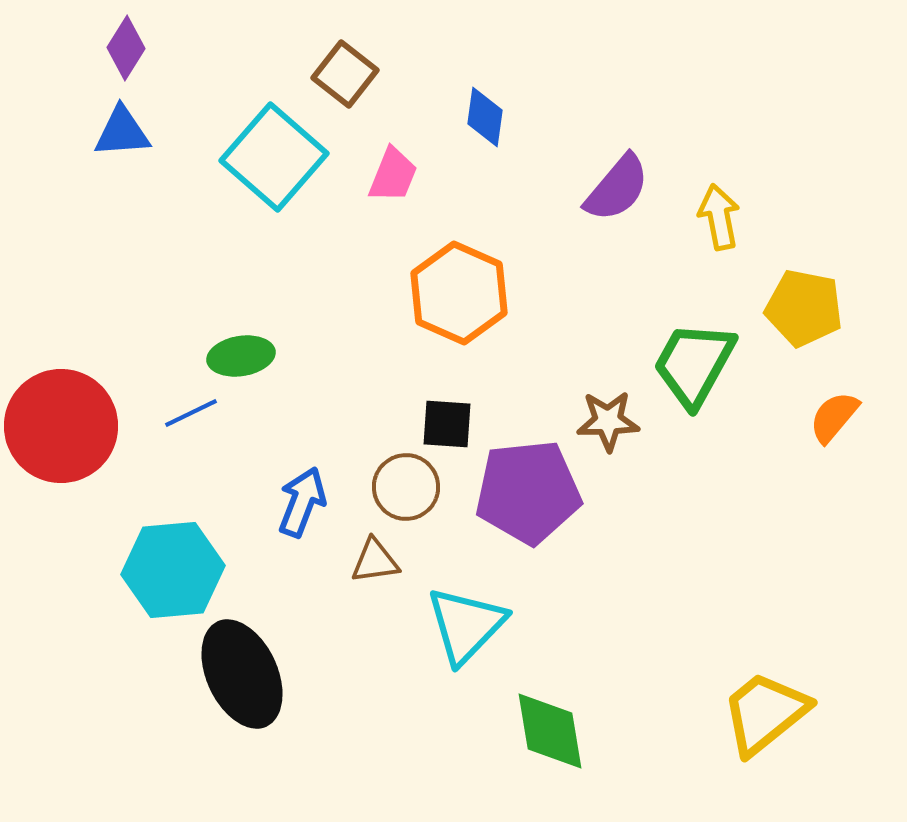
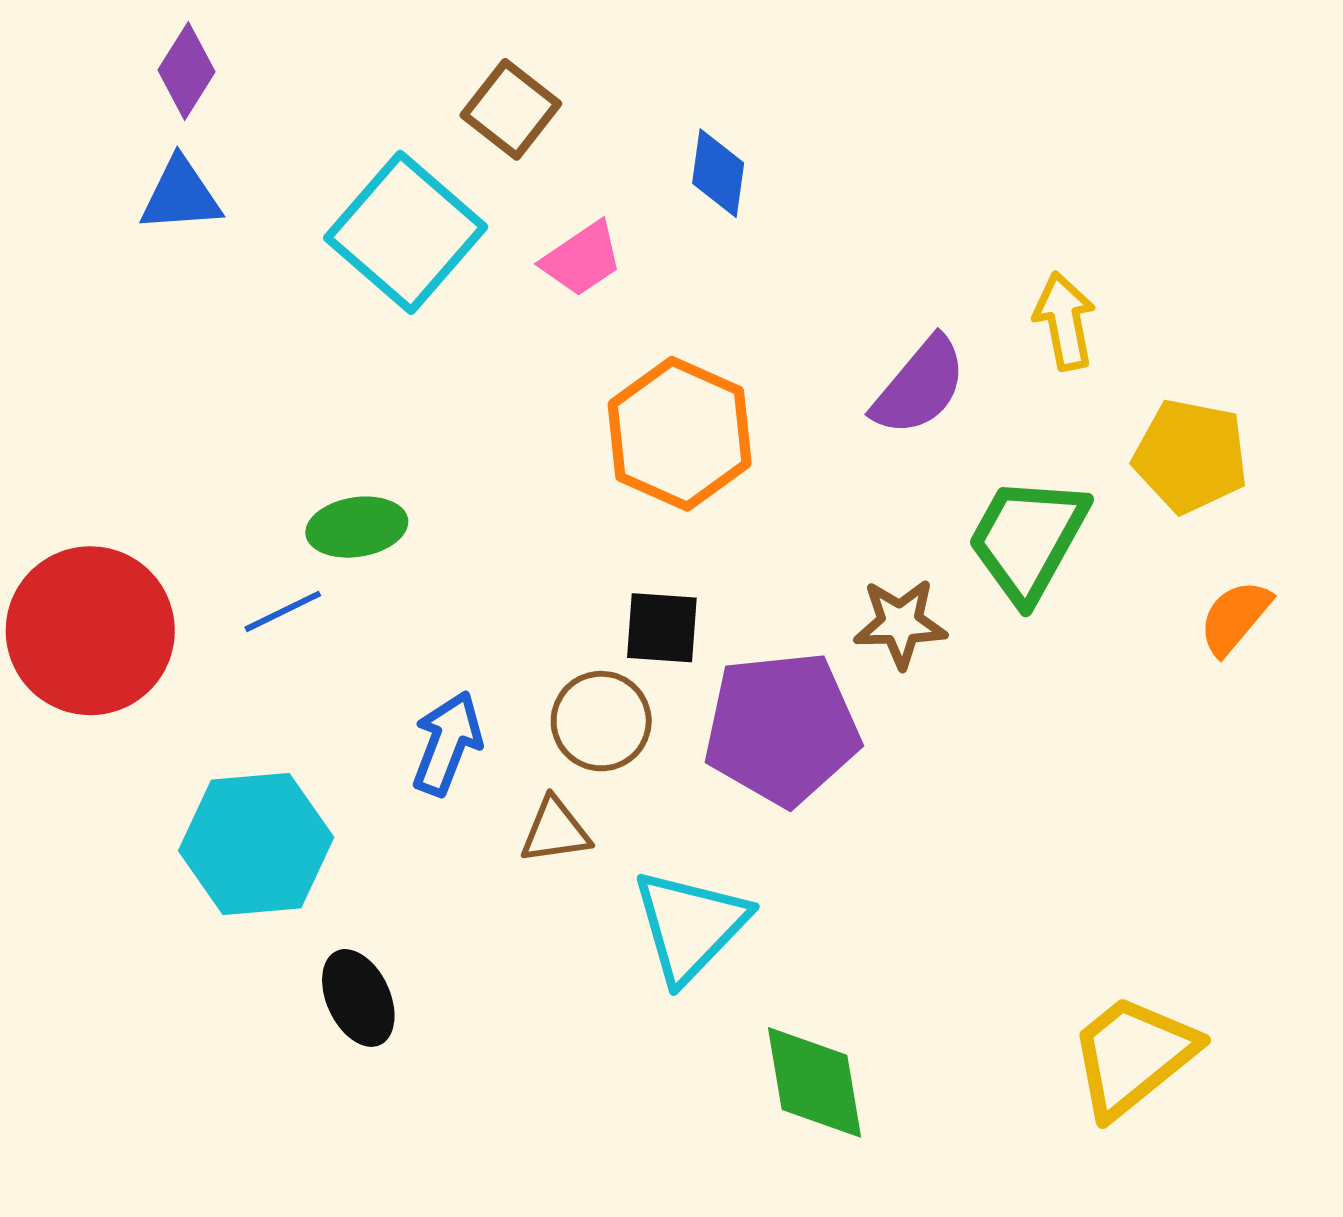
pink trapezoid: (393, 175) -> (582, 259), turned 34
purple semicircle: (617, 188) -> (920, 386), moved
black ellipse: (242, 674) -> (358, 998), size x0.6

